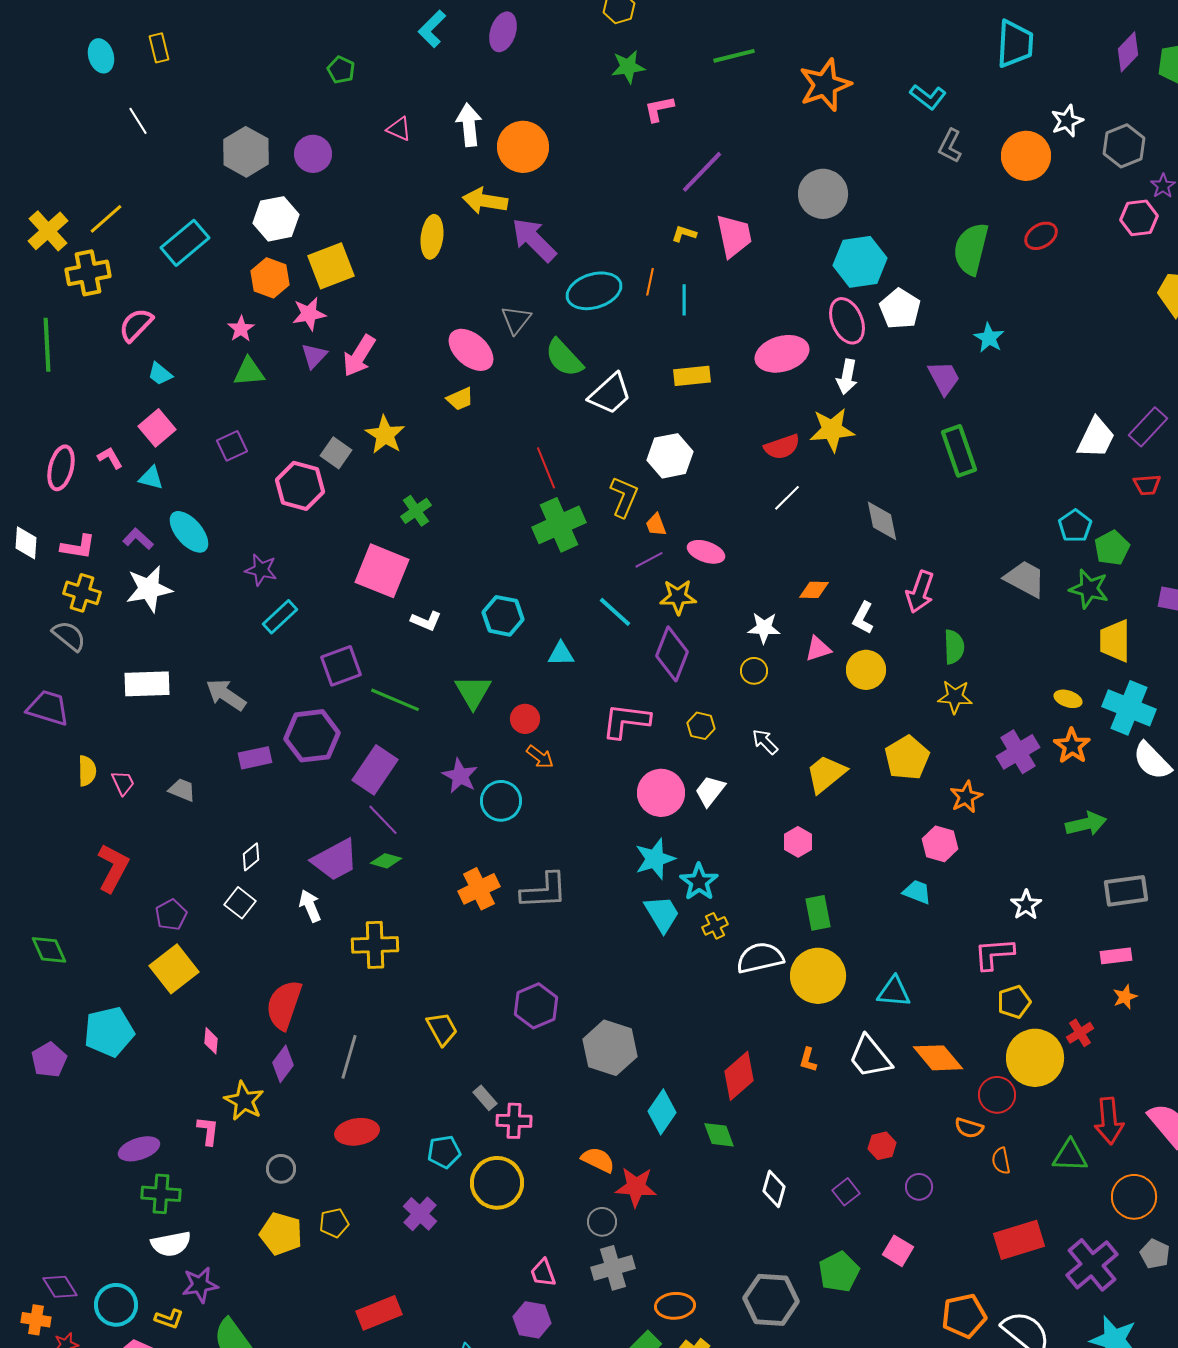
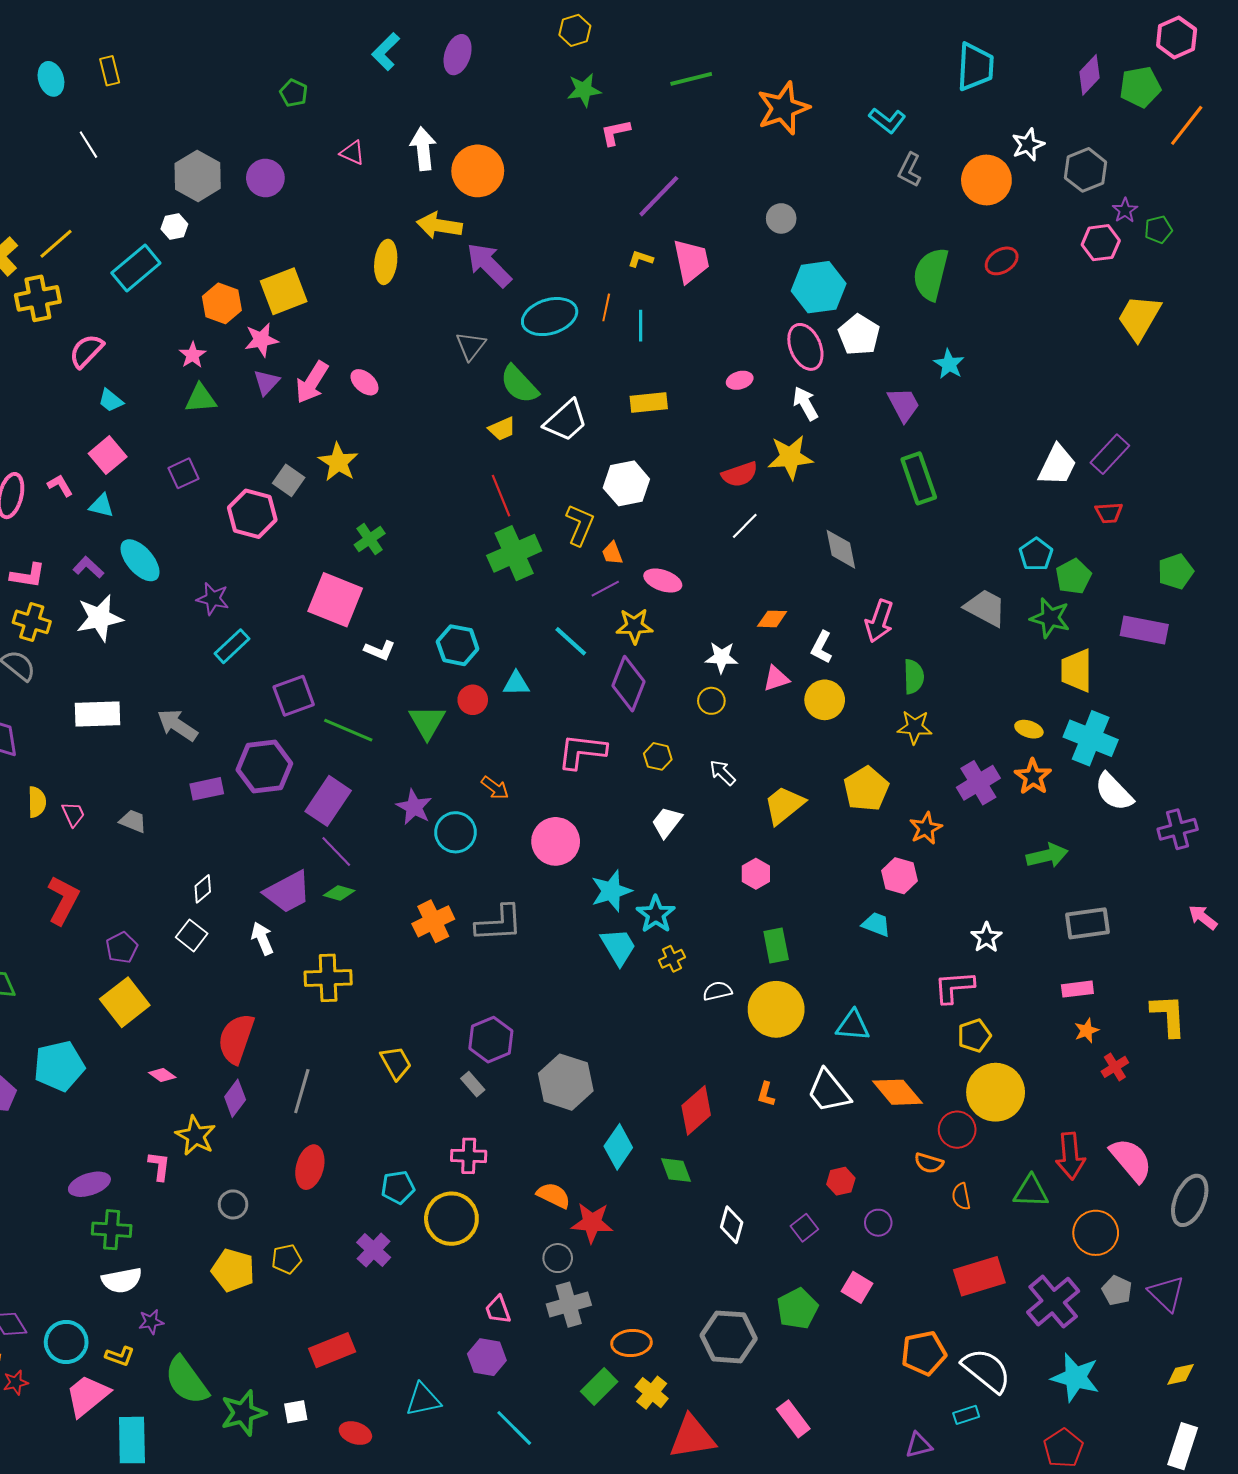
gray circle: (823, 194) -> (781, 218), size x0.6
white hexagon: (276, 219) -> (174, 227), moved, size x0.6
pink ellipse: (471, 350) -> (364, 382), moved, size x0.6
pink ellipse: (782, 354) -> (740, 380), size x0.5
white arrow: (847, 377) -> (805, 404), turned 140
yellow trapezoid: (460, 399) -> (502, 429), moved
red circle: (525, 719) -> (473, 700), moved
pink circle: (661, 793) -> (556, 841), moved
white semicircle: (760, 958) -> (717, 991), size x0.6
red cross: (1080, 1033) -> (1115, 1067), moved
pink diamond: (211, 1041) -> (162, 1075), turned -60
gray rectangle: (485, 1098) -> (473, 1084), moved
red ellipse: (357, 1132) -> (310, 1167), turned -66
purple star: (200, 1285) -> (151, 1322), size x0.7

